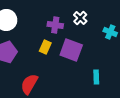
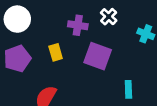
yellow rectangle: (45, 47) -> (56, 52), moved, turned -40

